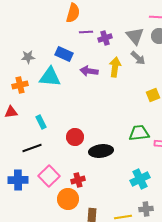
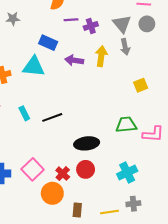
gray star: (28, 57) -> (13, 19), moved
gray arrow: (138, 58) -> (125, 47), turned 35
red circle: (75, 137) -> (86, 169), moved
black line: (32, 148) -> (52, 117), moved
red cross: (78, 180) -> (63, 174), turned -32

